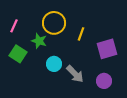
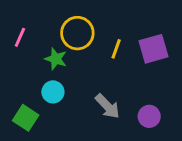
purple square: (107, 49) -> (153, 49), moved
green square: (18, 54) -> (26, 118), moved
cyan circle: (54, 64) -> (53, 92), moved

